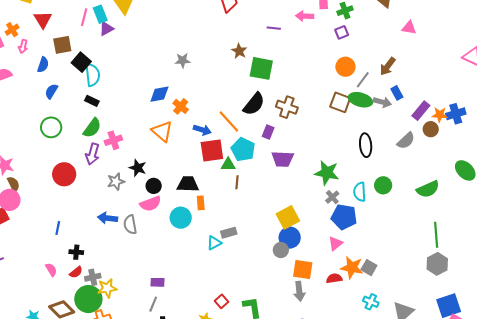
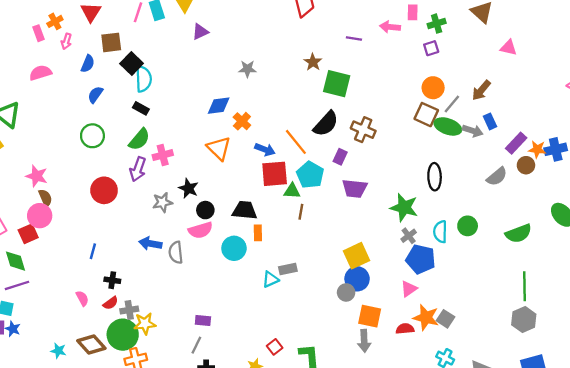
purple triangle: (106, 29) -> (200, 32), moved
brown square: (340, 102) -> (426, 115), moved
black ellipse: (366, 145) -> (435, 177), moved

